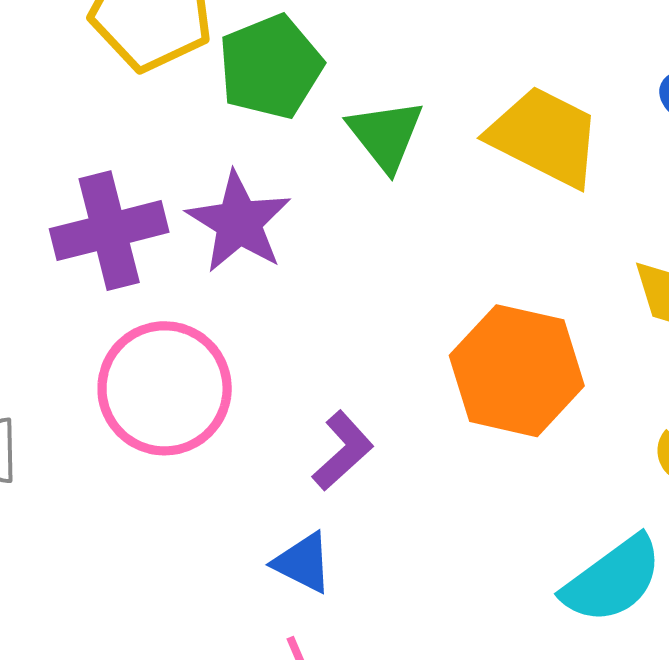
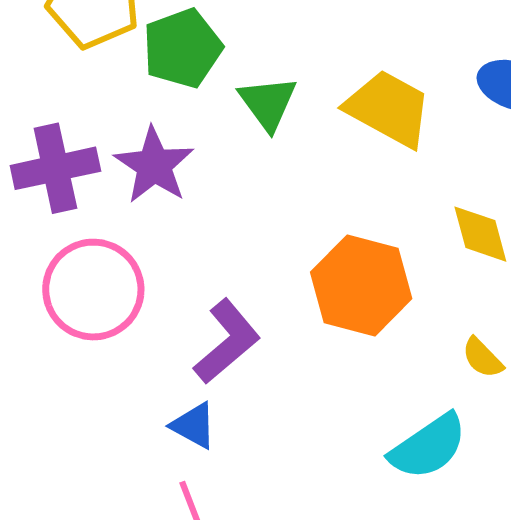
purple L-shape: (343, 451) -> (227, 342), size x1.4

